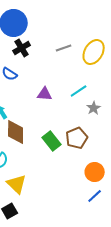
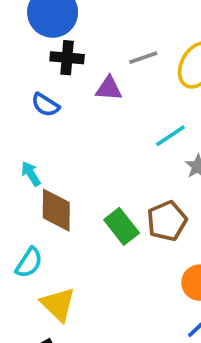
black cross: (22, 48) -> (67, 58), turned 36
purple triangle: (45, 94) -> (109, 89), moved

